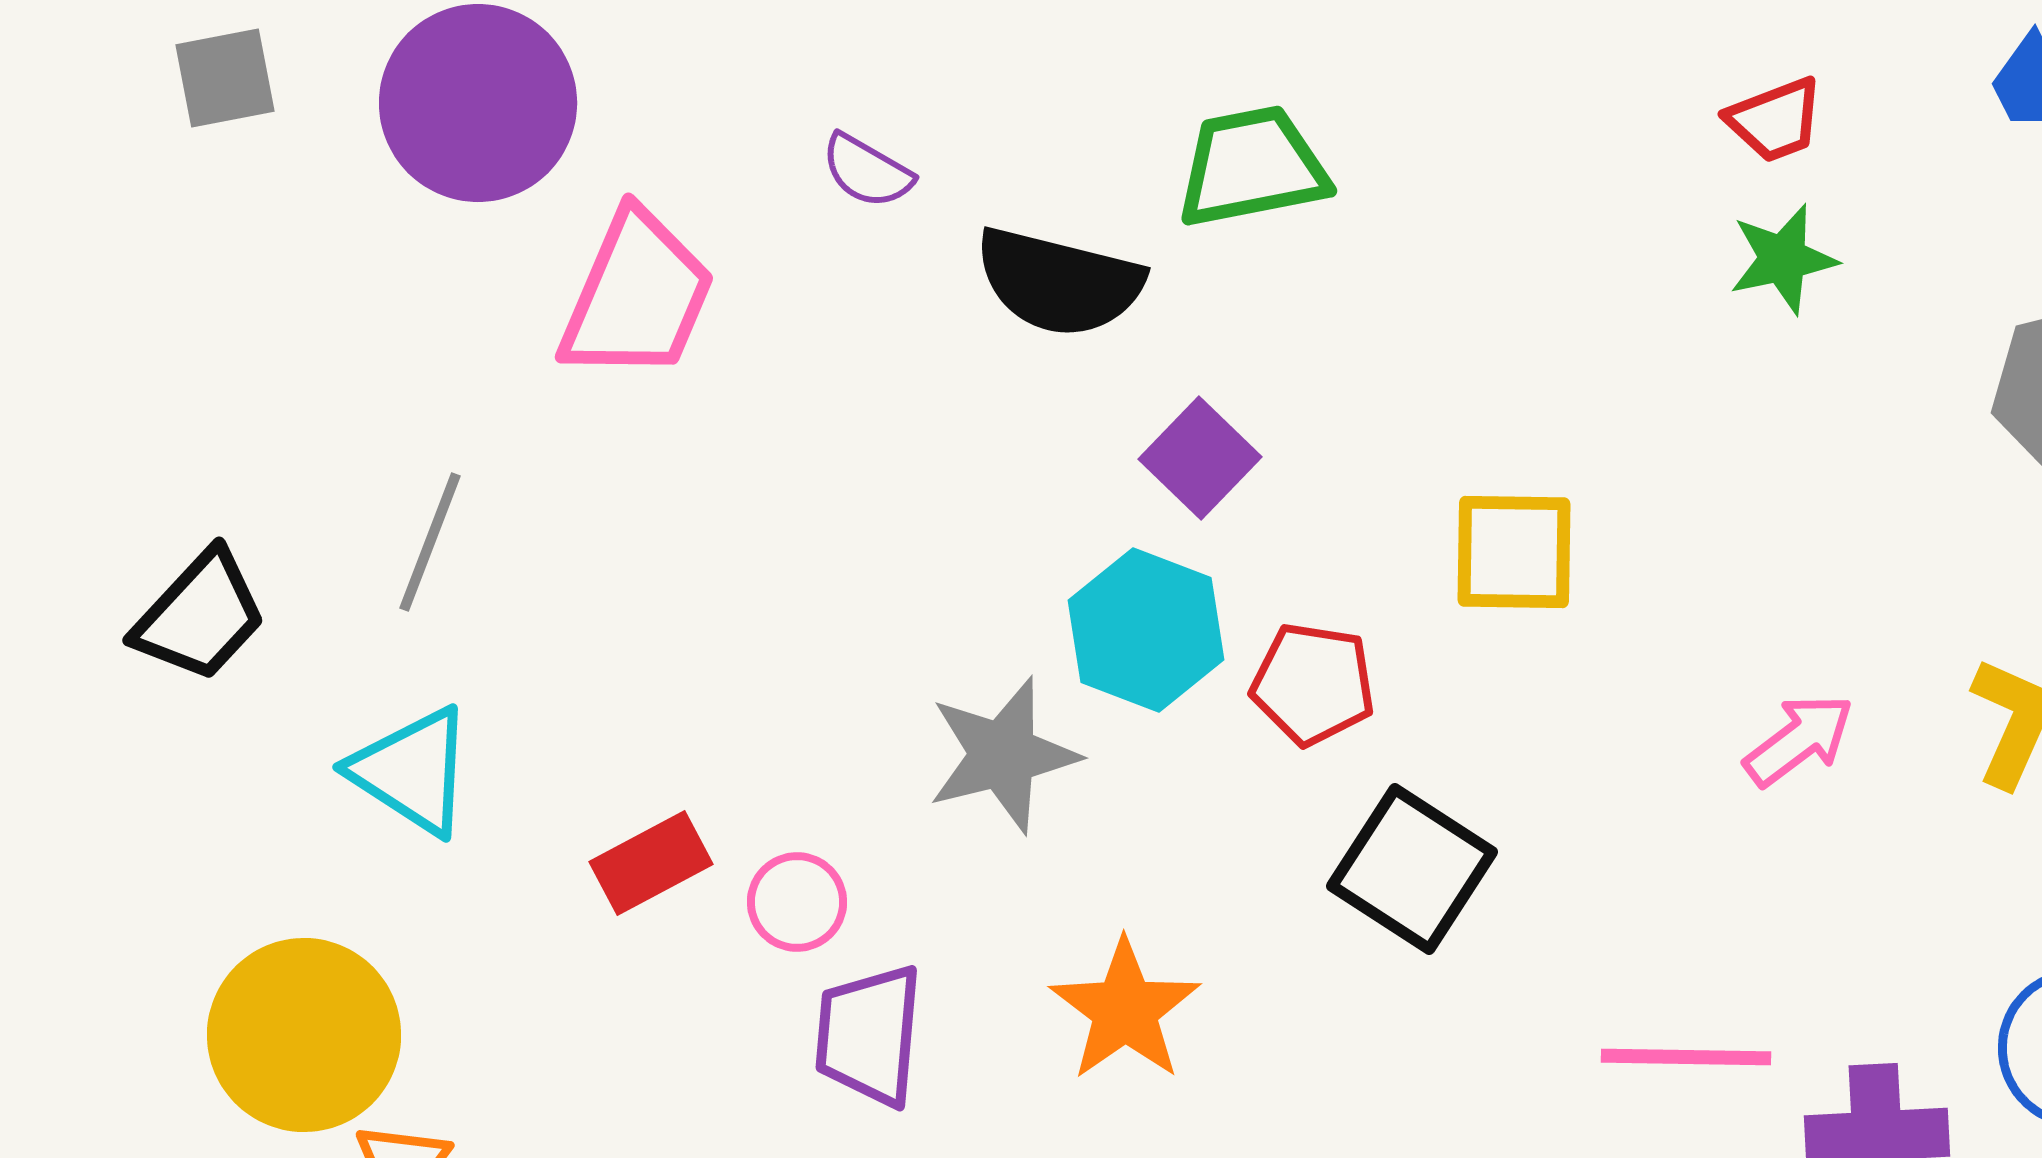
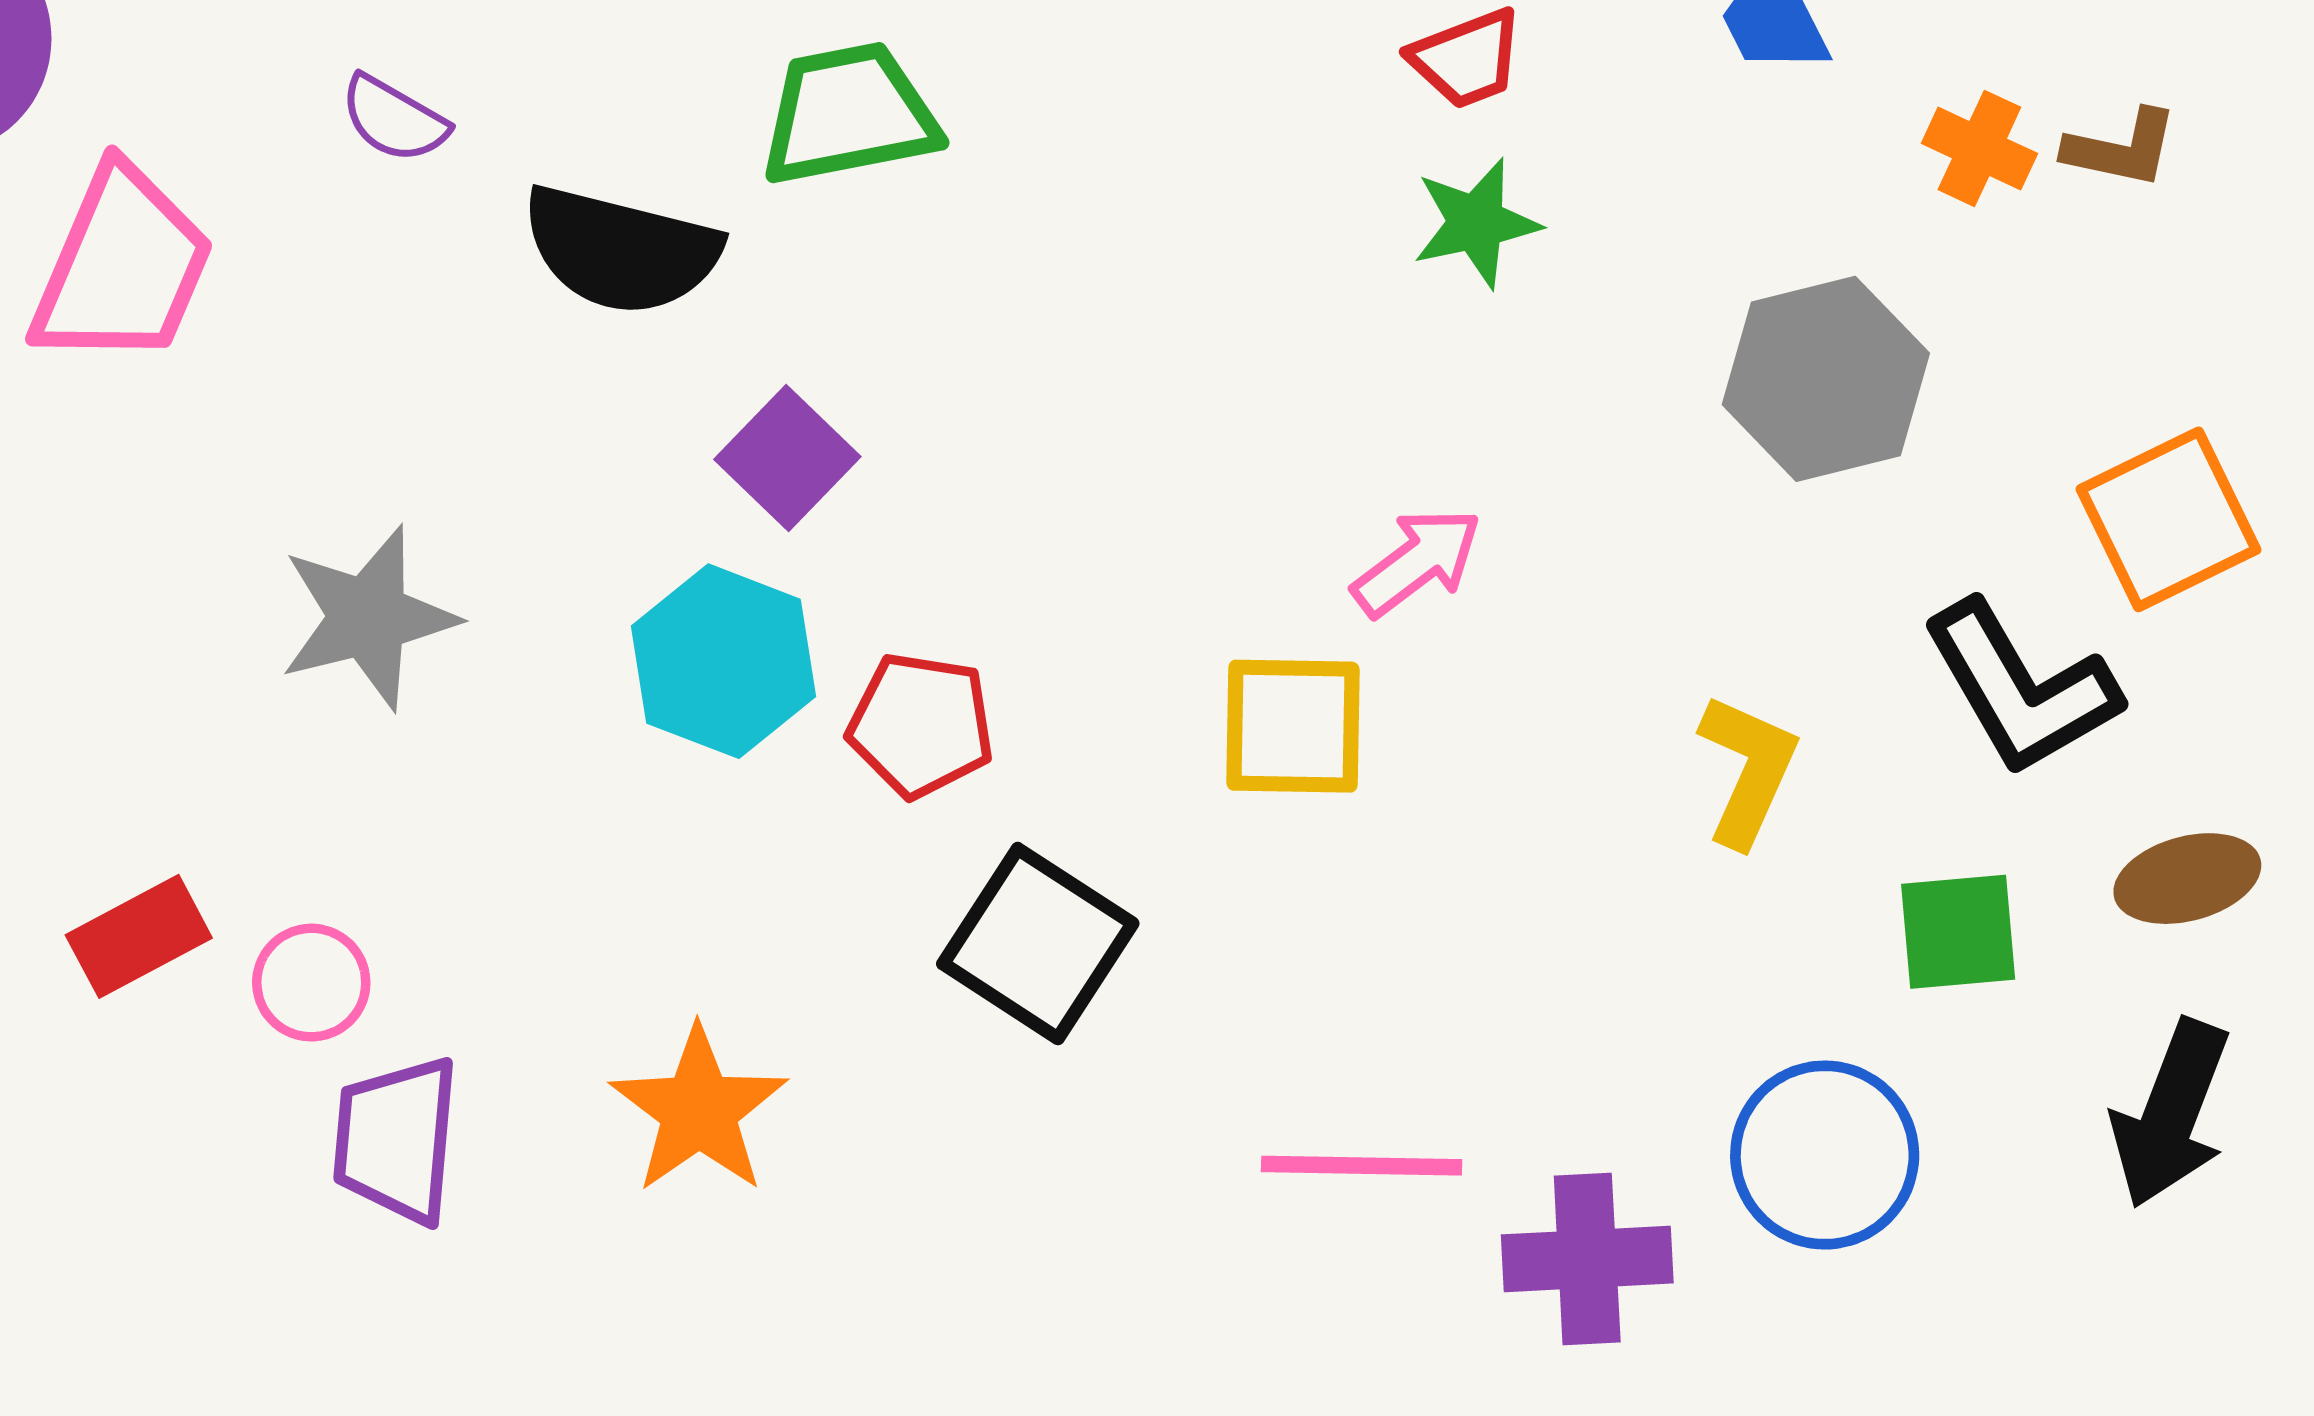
yellow square: (1514, 552) -> (1293, 726), moved
pink arrow: (1799, 740) -> (1417, 562), moved
gray star: (1003, 755) -> (368, 617), moved

